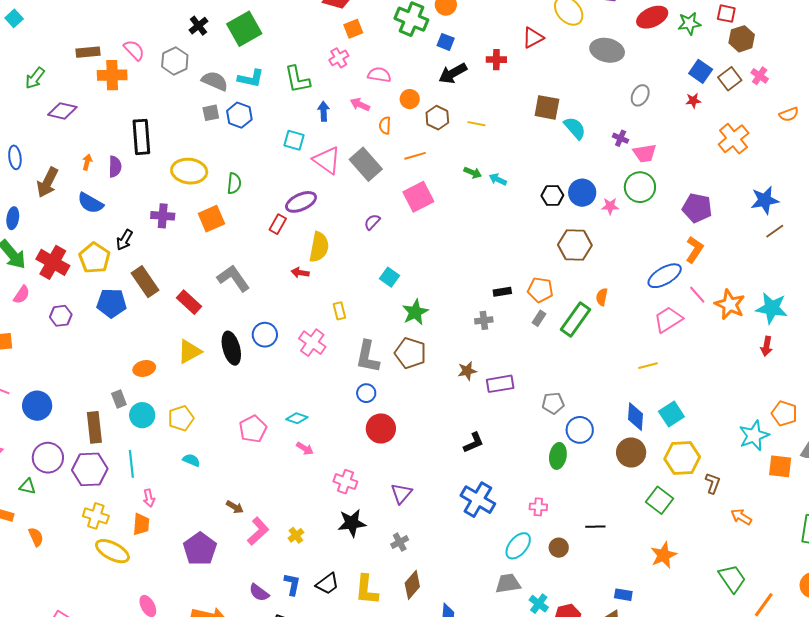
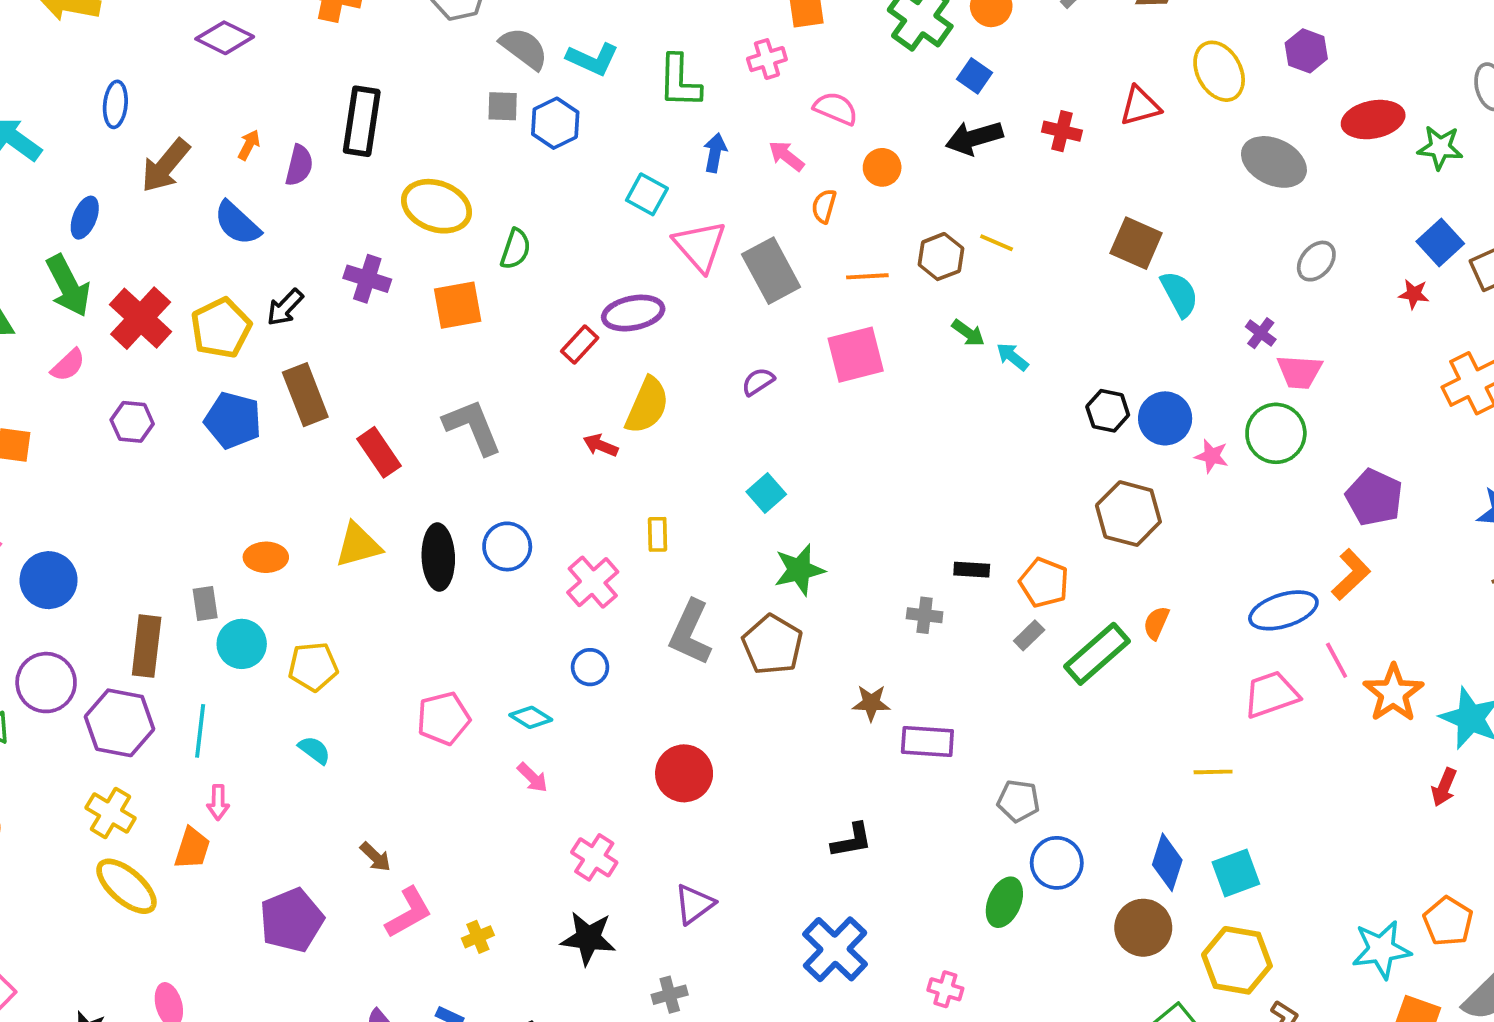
brown hexagon: (437, 118) -> (941, 257), moved
blue circle: (366, 393) -> (590, 667), moved

